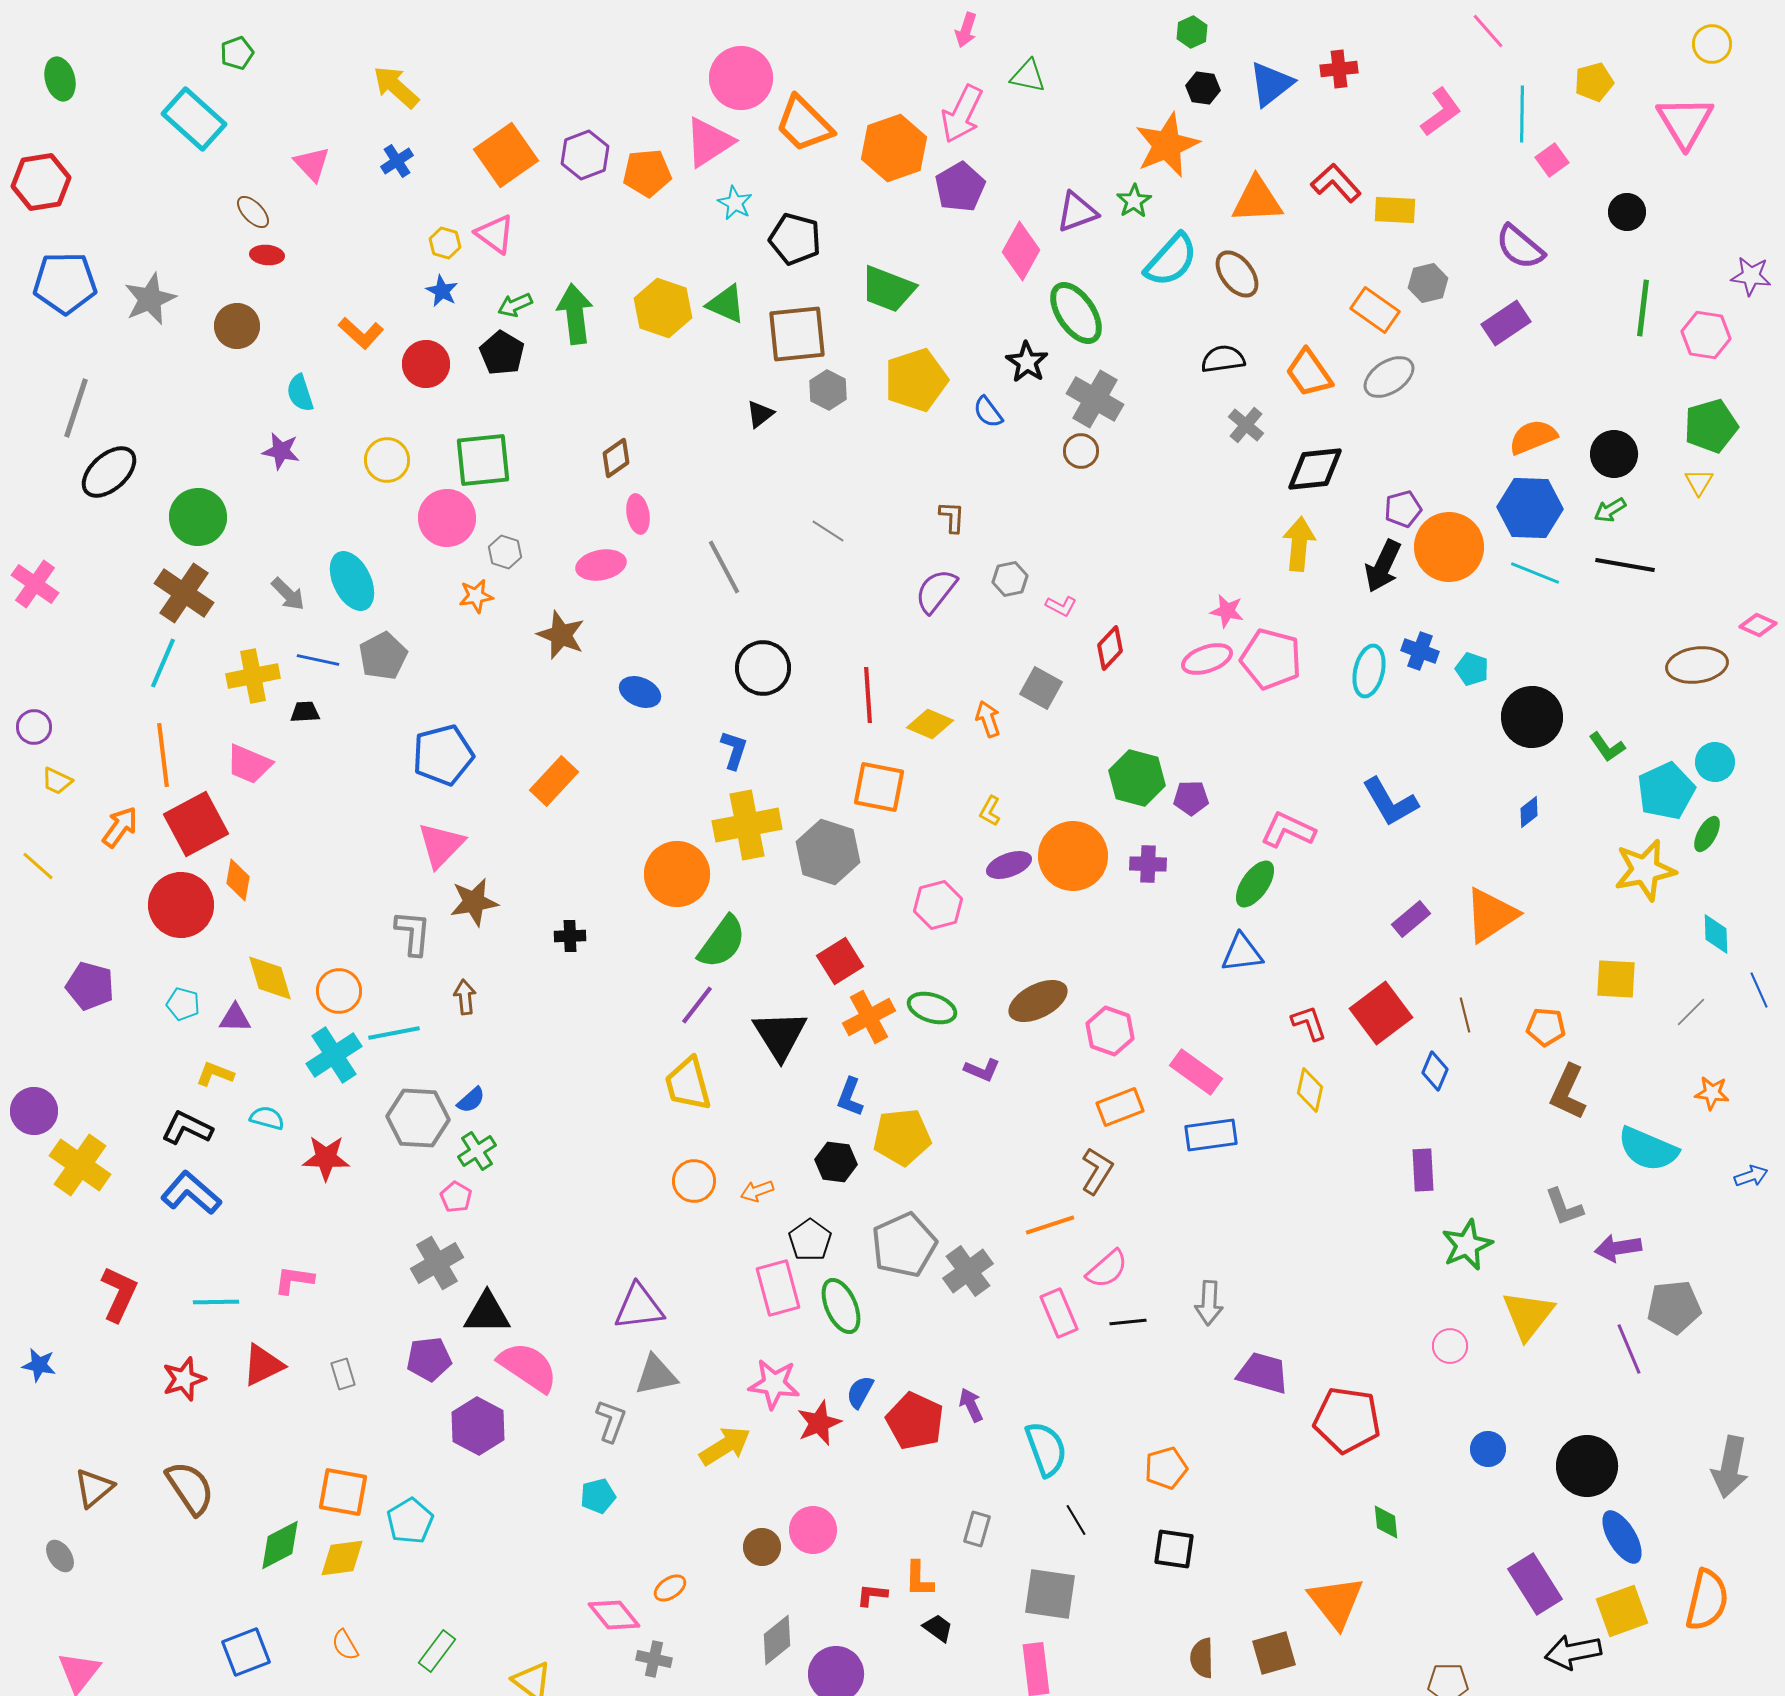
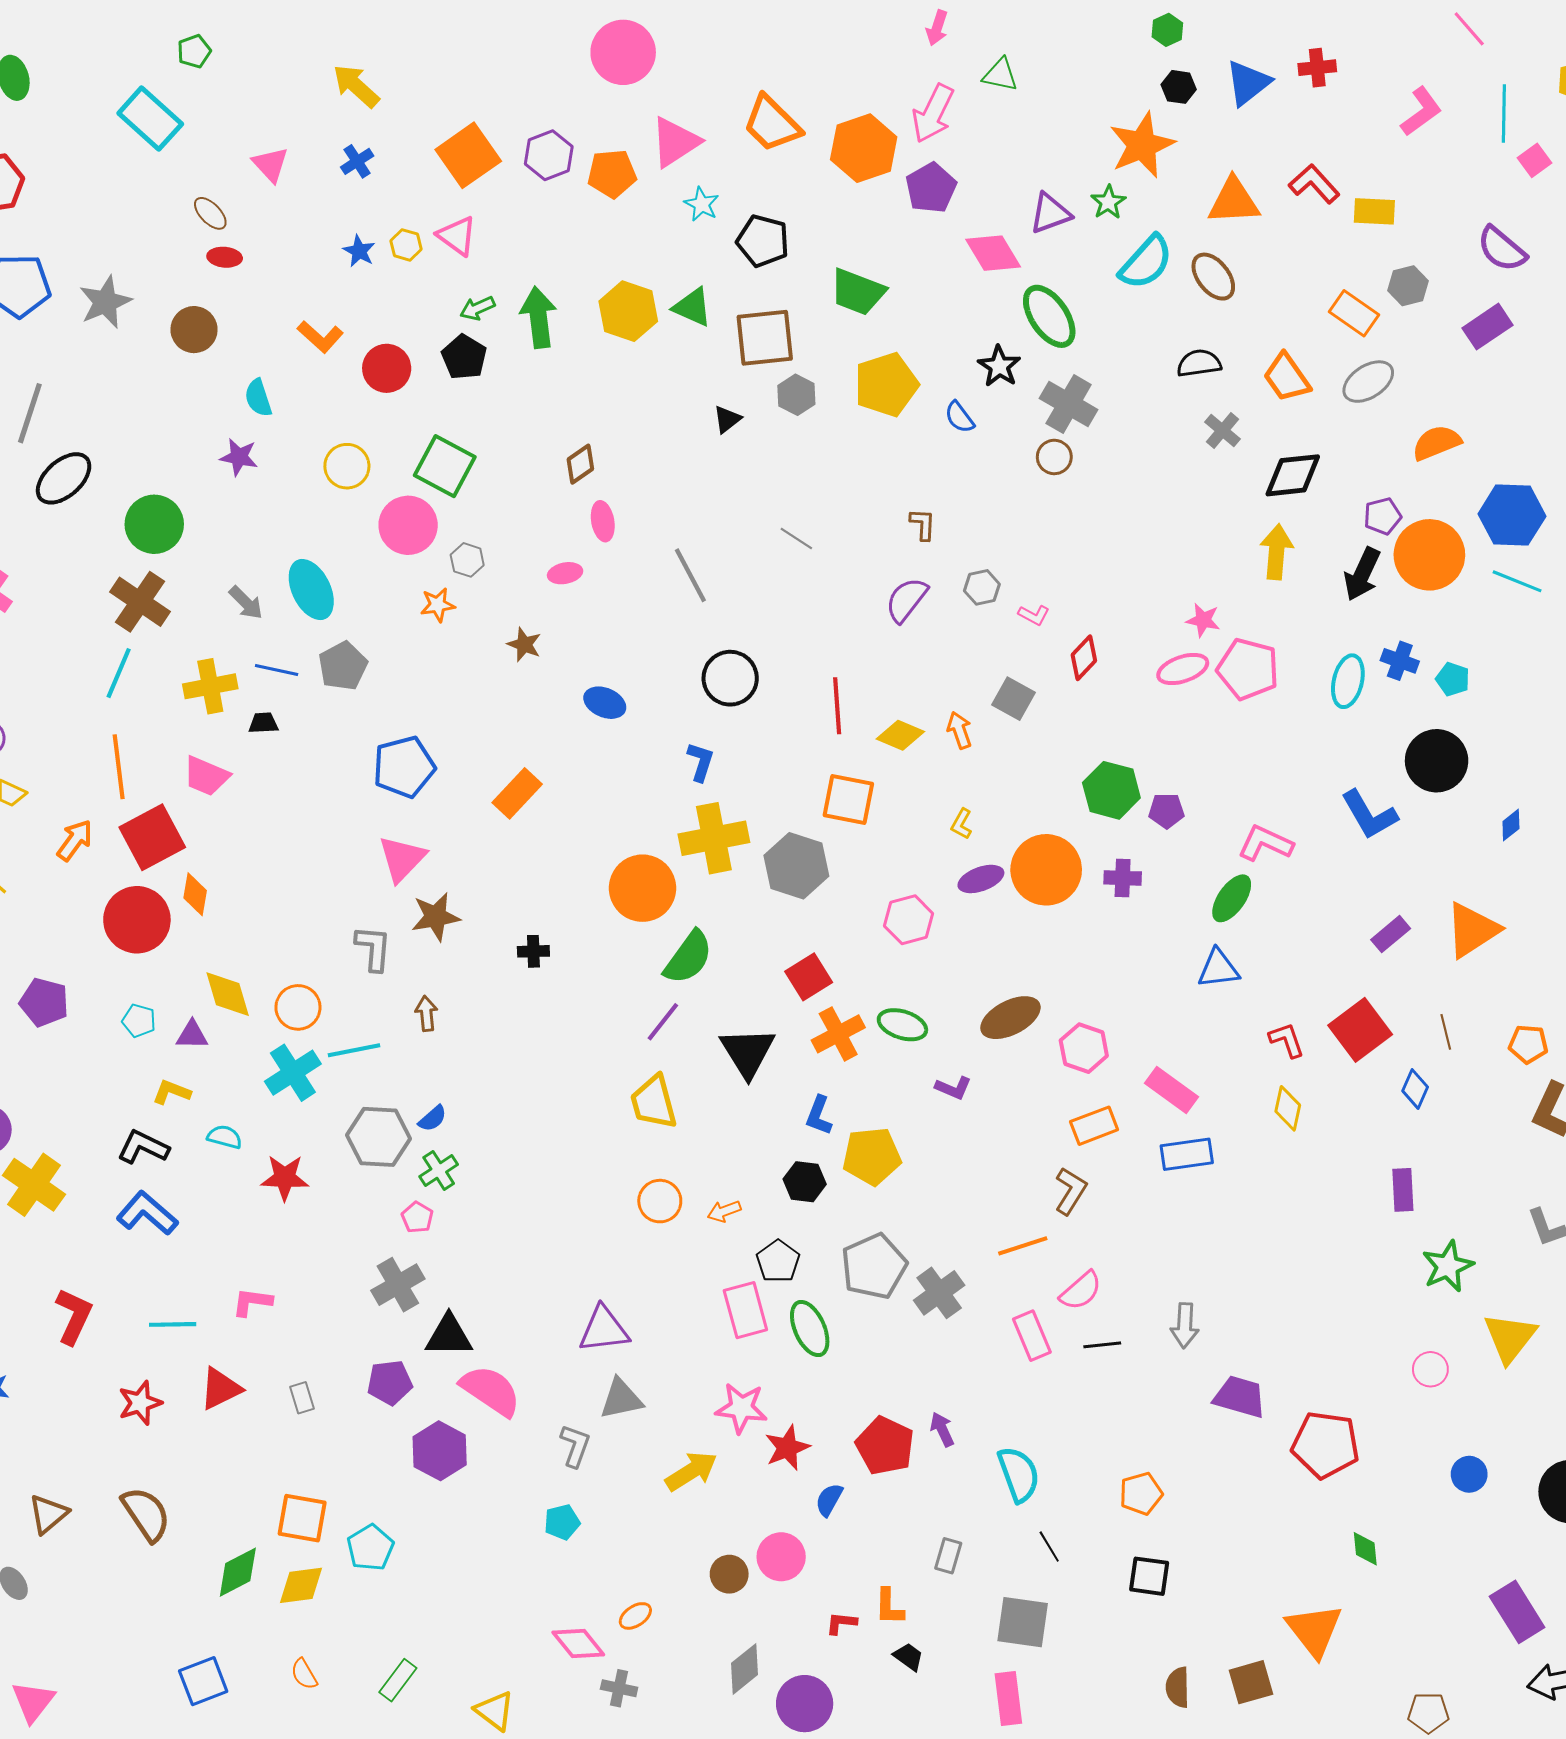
pink circle: (741, 78) -> (623, 52), moved
pink diamond: (1021, 251) -> (993, 253), turned -60
blue star: (442, 291) -> (359, 251), moved
orange semicircle: (1533, 437) -> (1437, 443), moved
green square: (483, 460) -> (445, 466), turned 34
pink ellipse: (601, 565) -> (565, 573), size x0.7
brown star: (561, 635) -> (524, 645), size x0.7
black circle: (1532, 717) -> (1437, 761), moved
blue semicircle: (860, 1392) -> (829, 1500), moved

